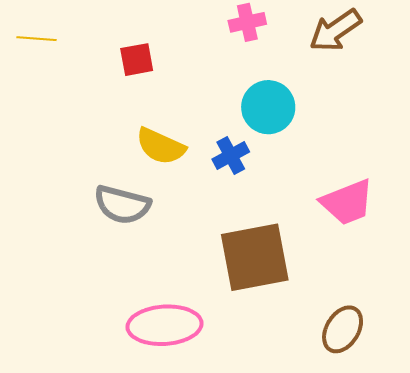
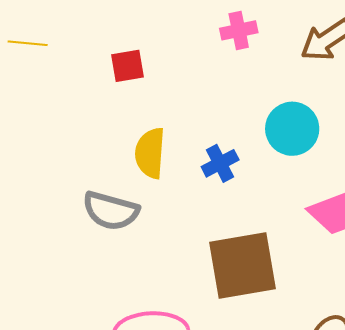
cyan circle: (268, 107) -> (292, 129), moved
yellow semicircle: (161, 146) -> (150, 153), turned 69

